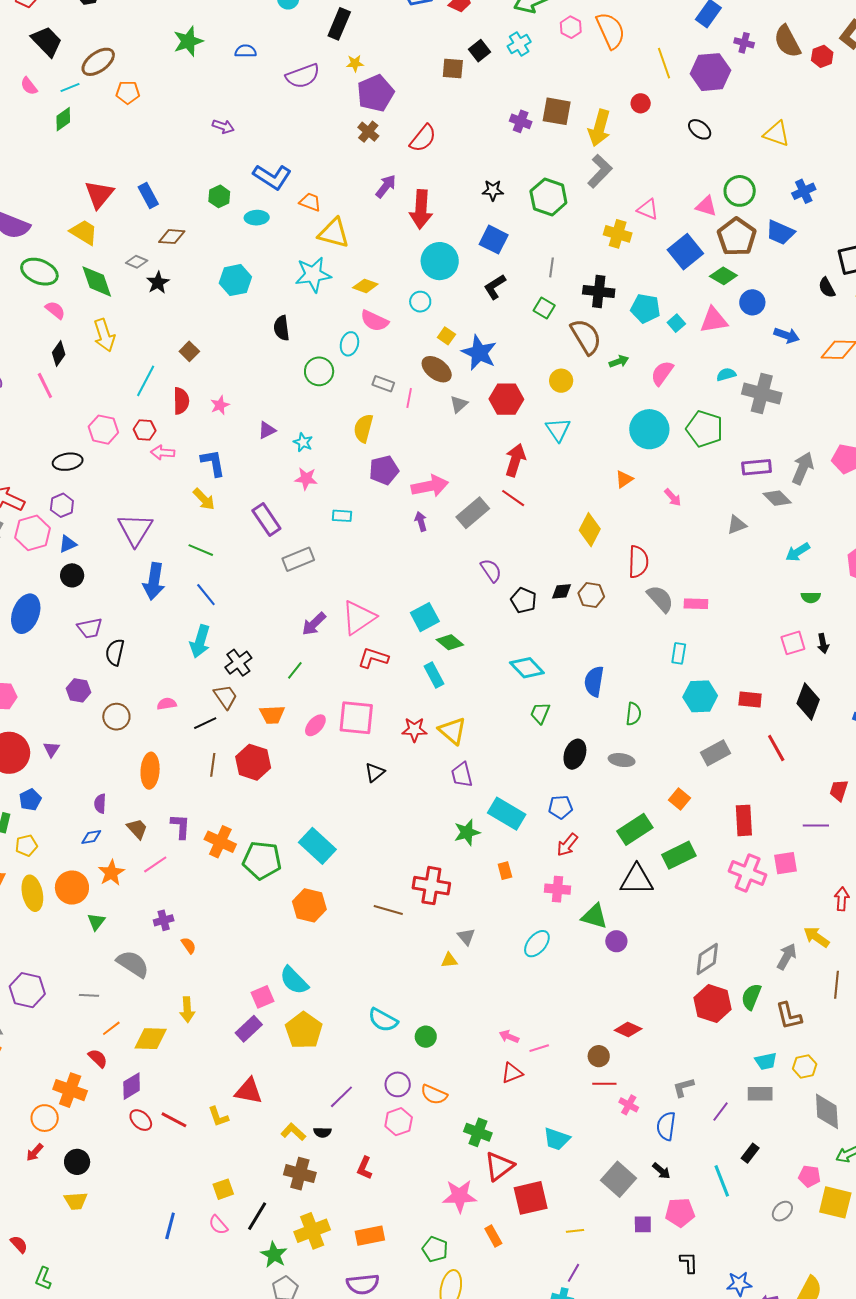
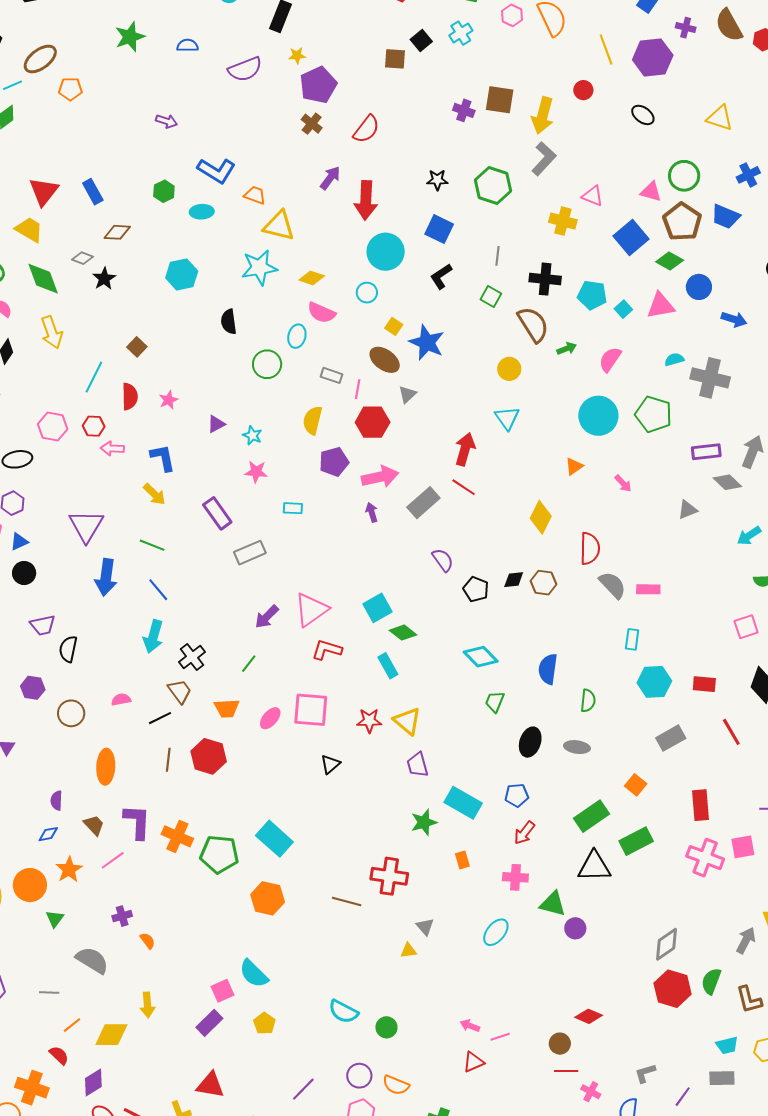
red hexagon: (506, 399) -> (373, 422), moved
purple L-shape: (180, 826) -> (137, 822), size x1.4
yellow pentagon: (304, 1030) -> (264, 1023), size x0.6

